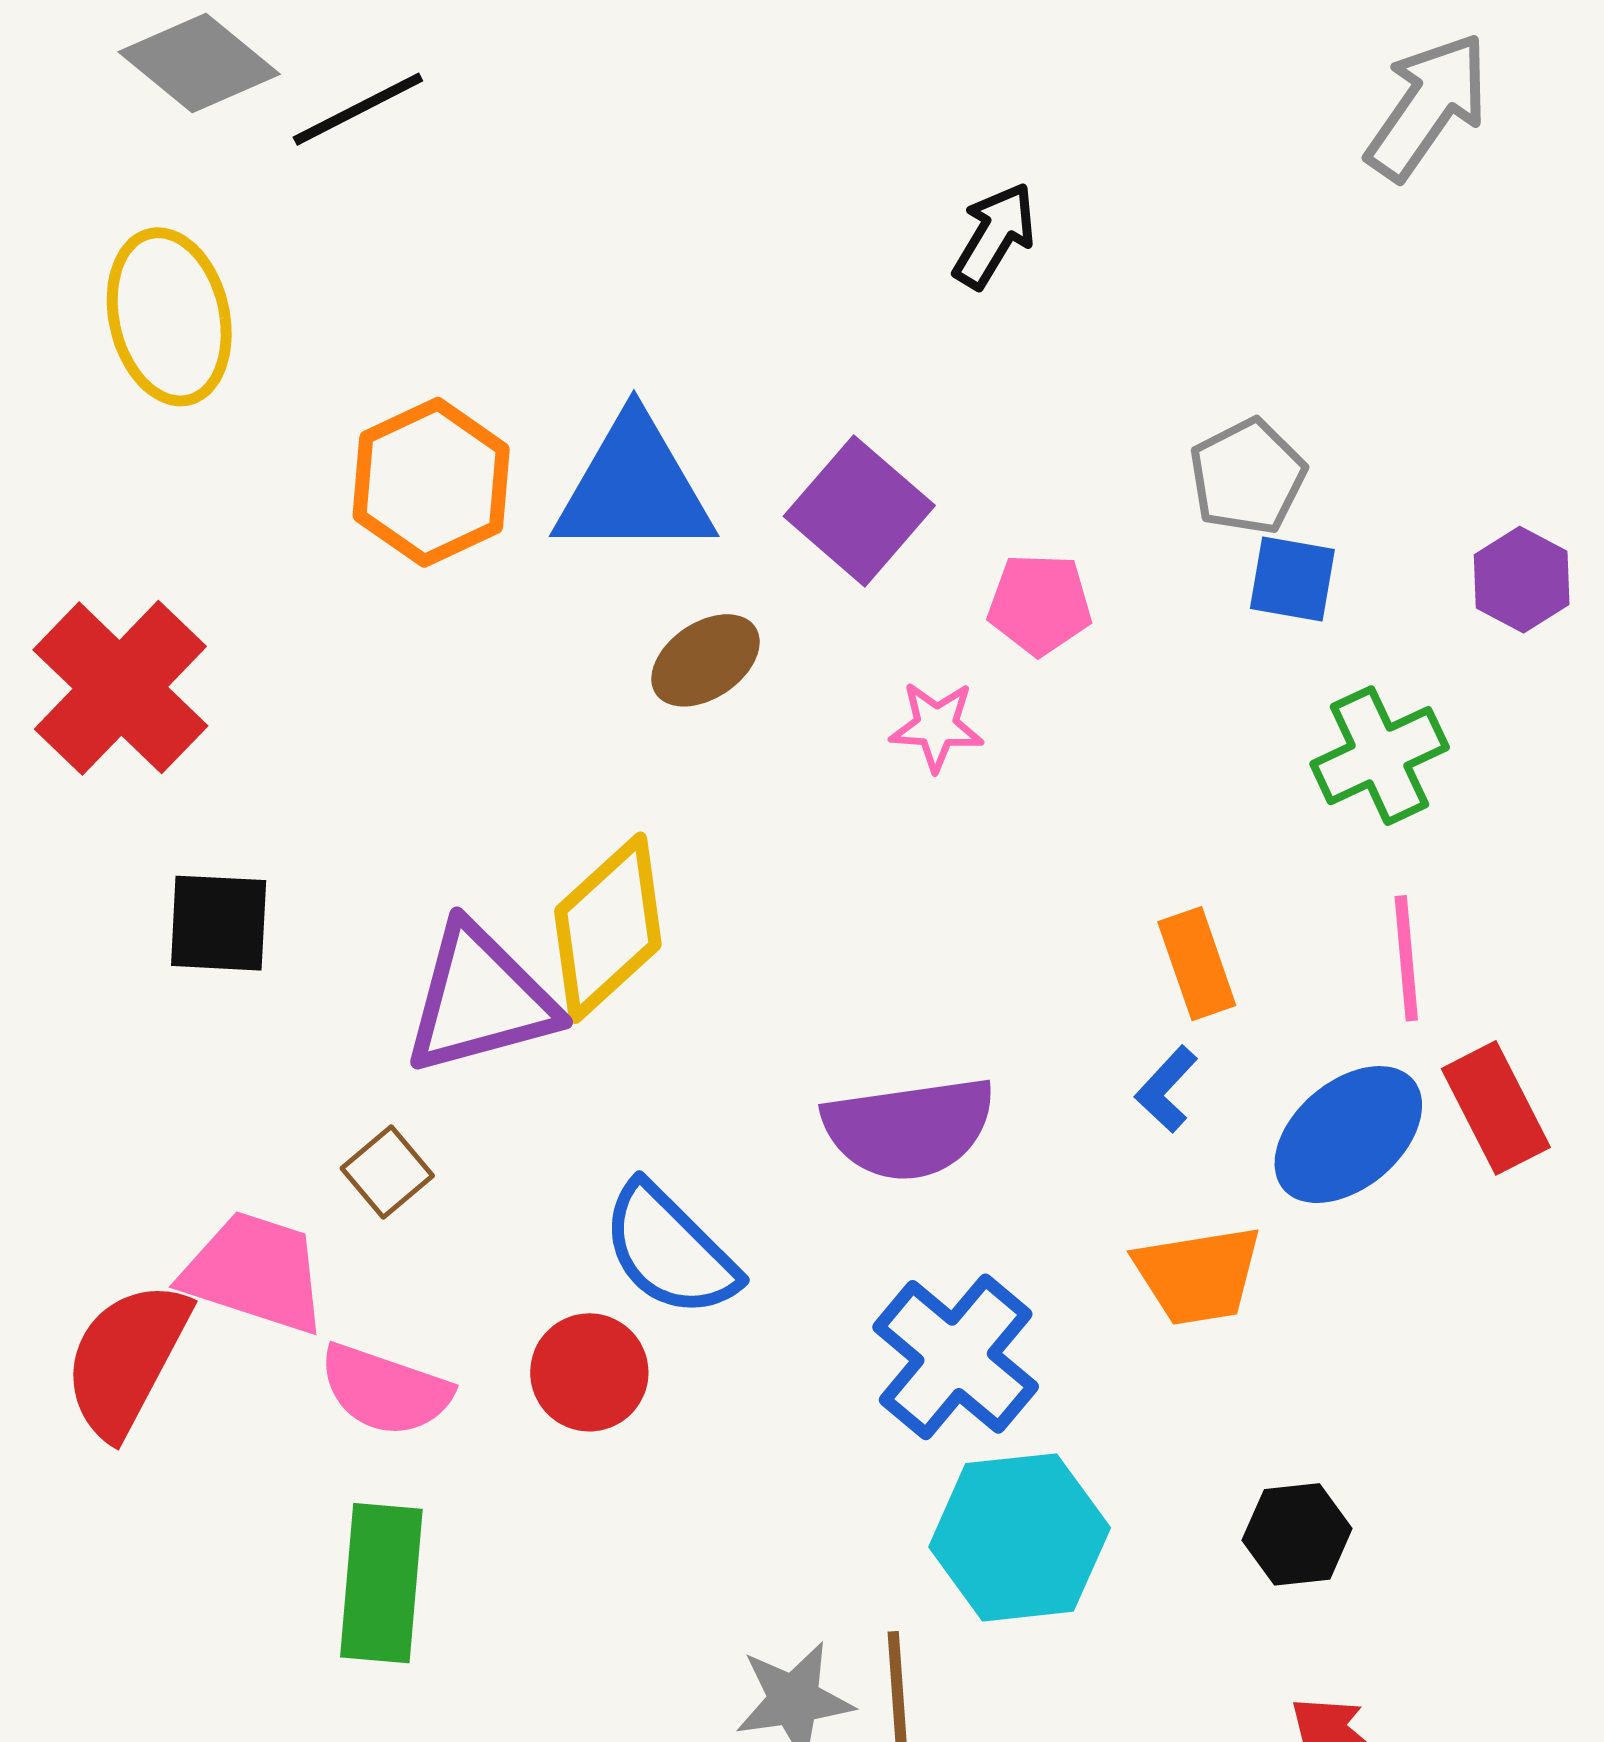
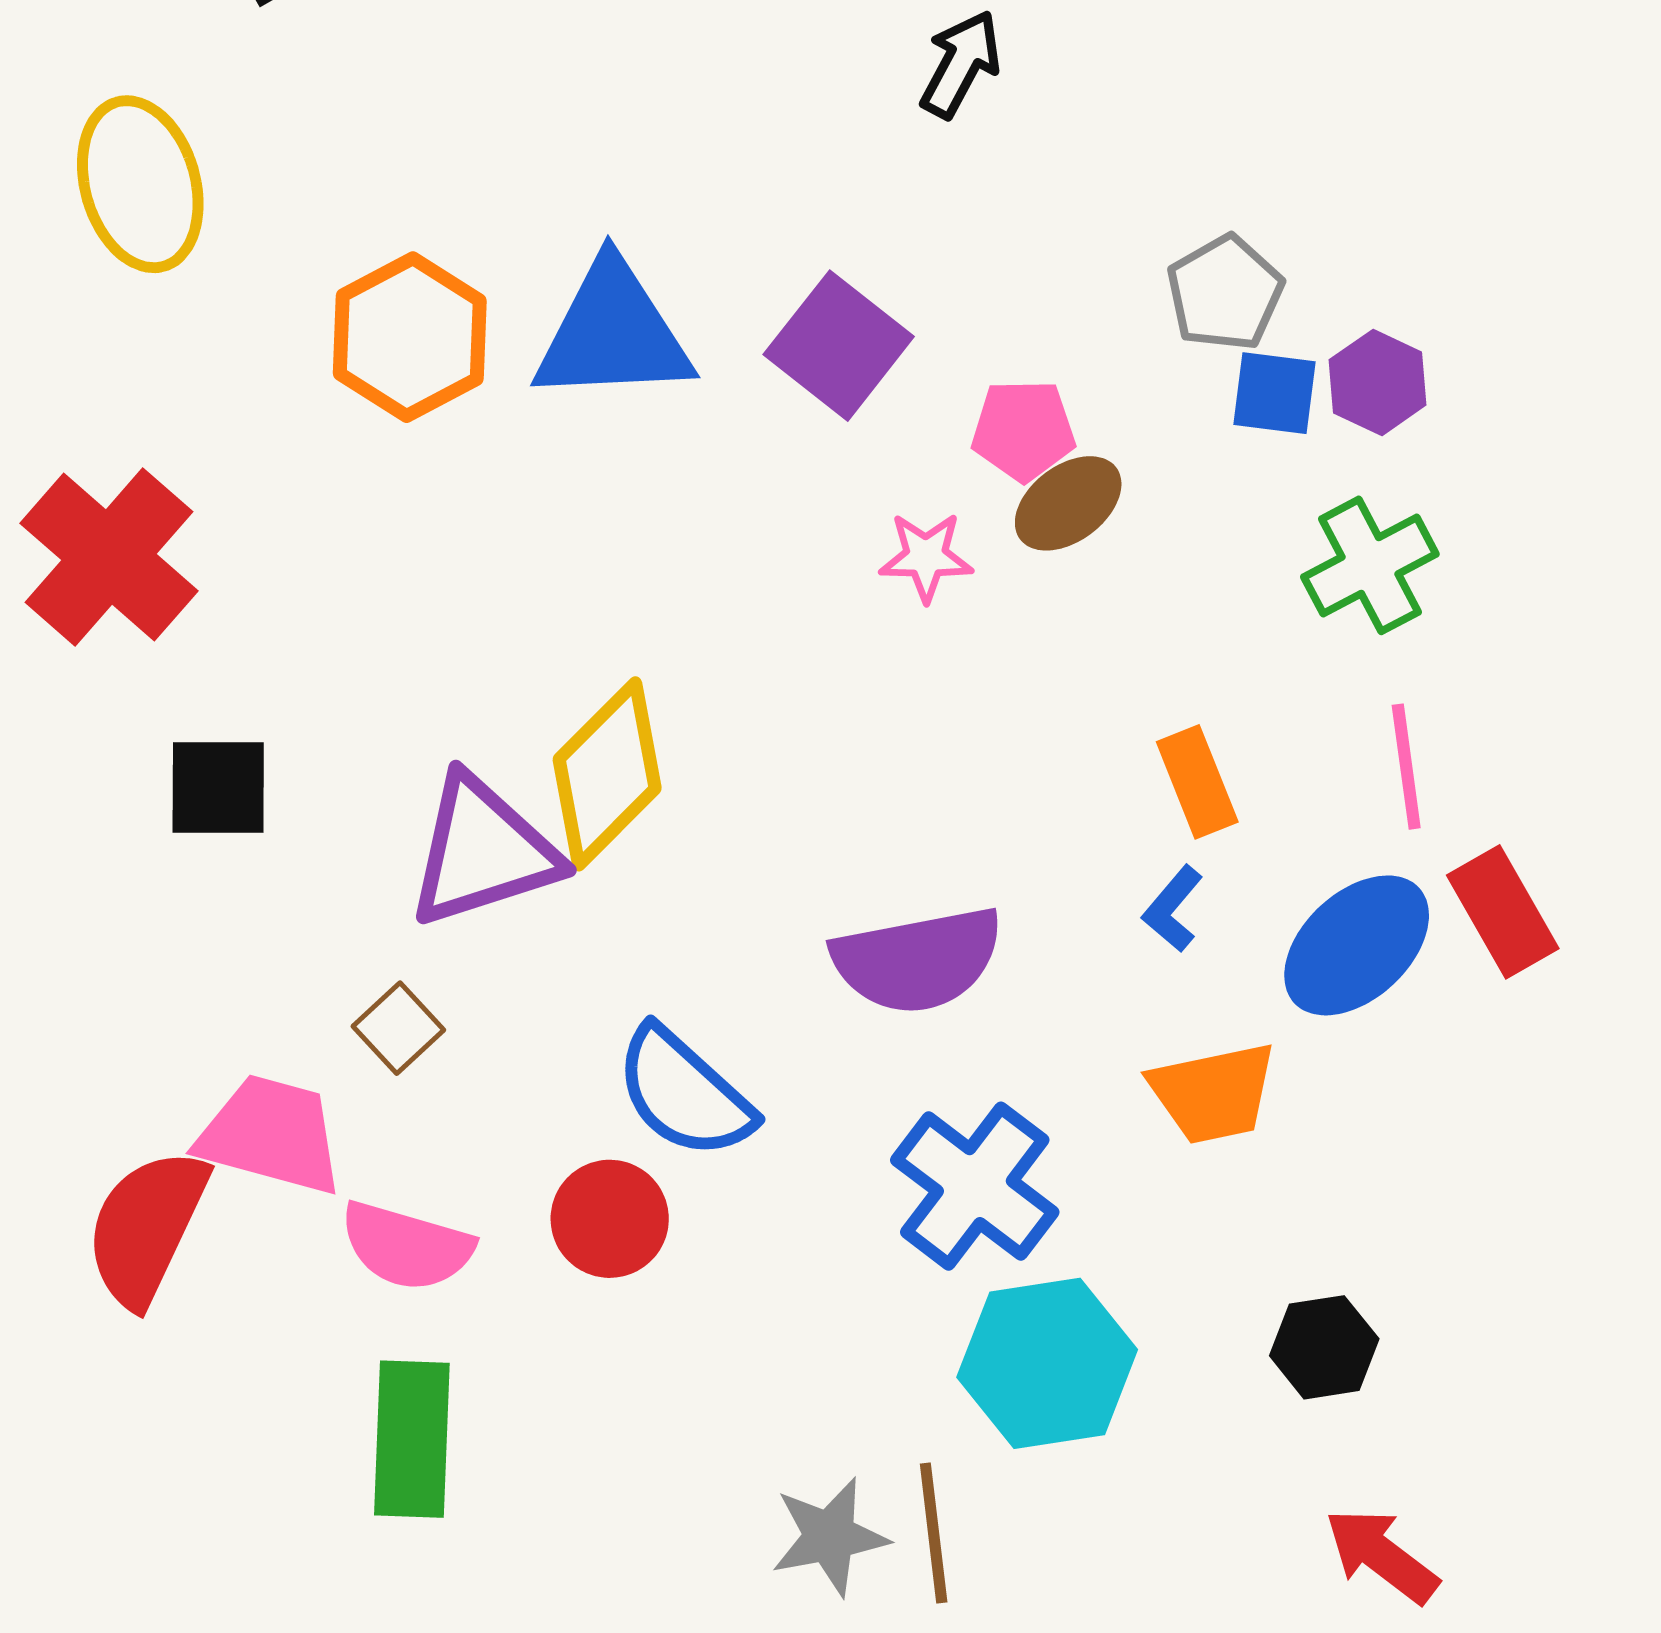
purple hexagon: (1522, 580) -> (1378, 382), moved
brown ellipse: (705, 660) -> (1068, 503), moved

